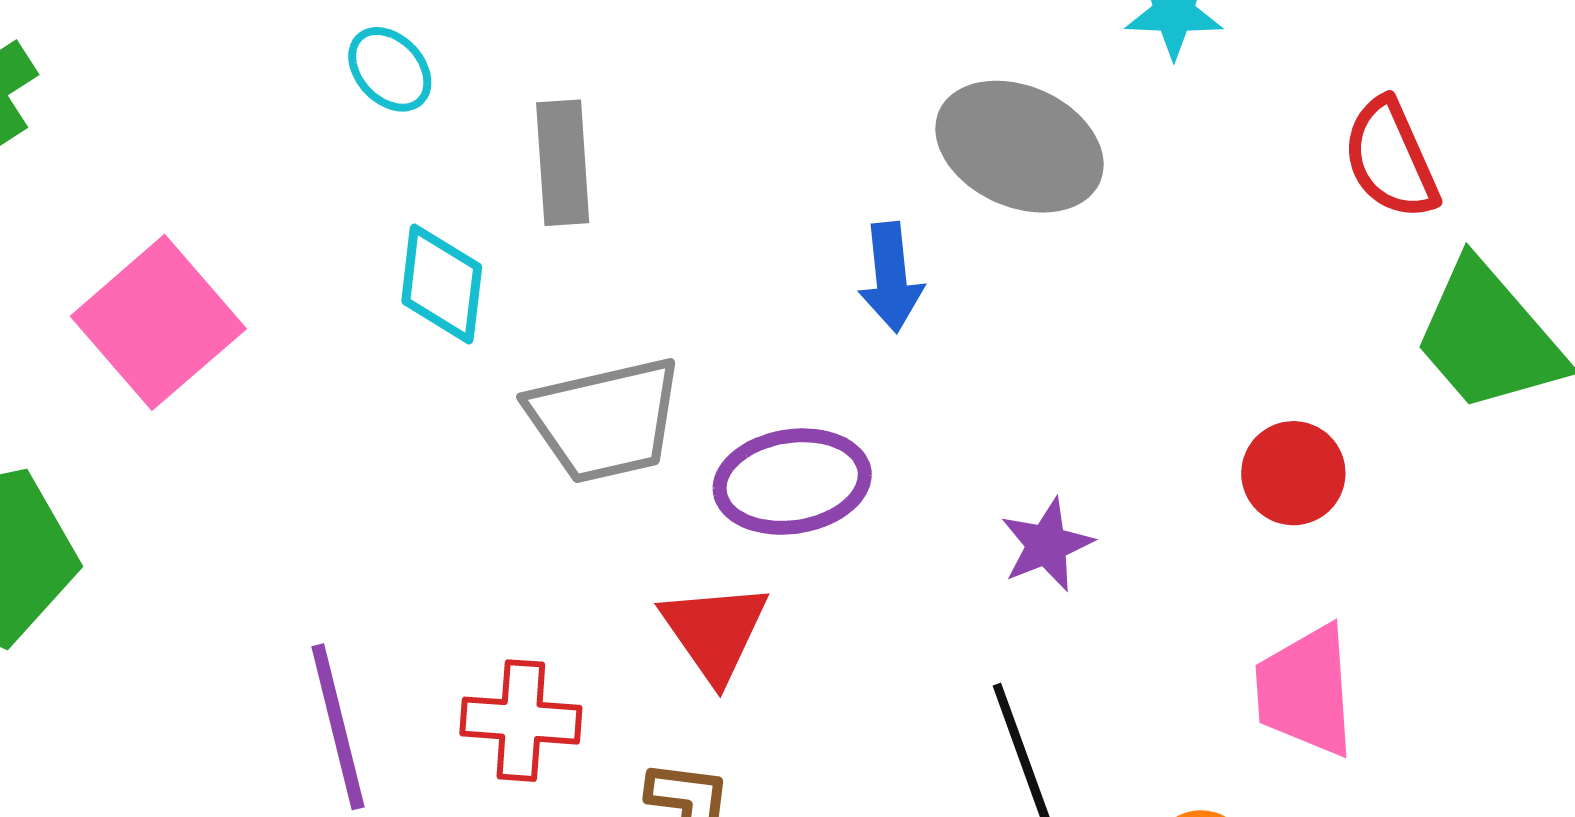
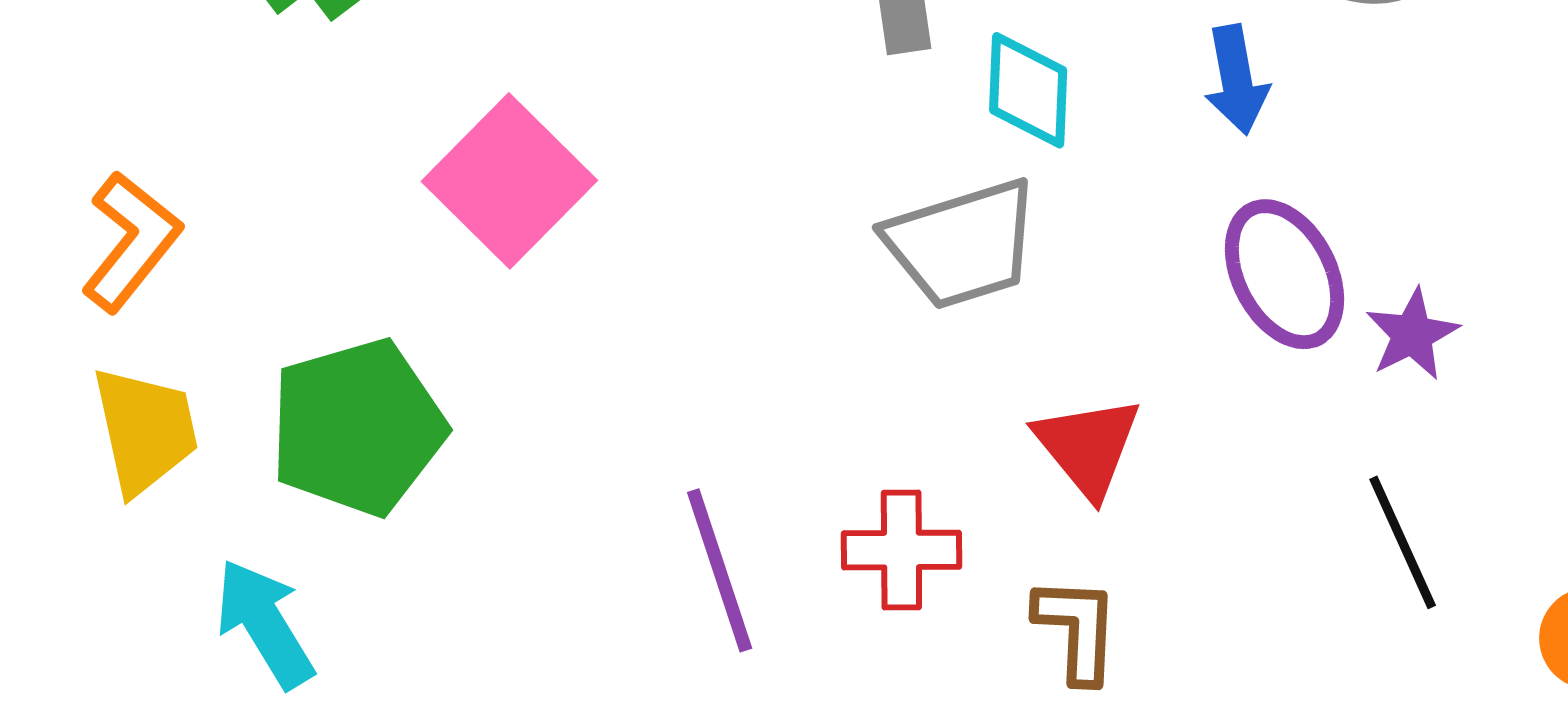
cyan diamond: (442, 284) -> (1028, 90), moved
purple ellipse: (792, 482) -> (1285, 274), moved, turned 76

